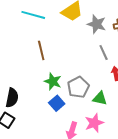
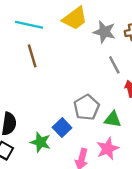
brown line: (41, 50) -> (32, 56), moved
green star: (53, 81) -> (40, 142), moved

